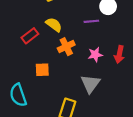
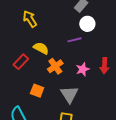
orange square: (42, 70) -> (37, 91), turned 32
gray triangle: (90, 84) -> (69, 94), moved

